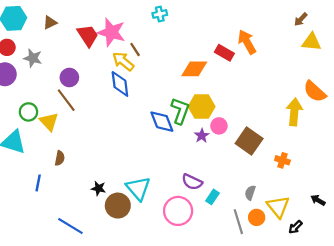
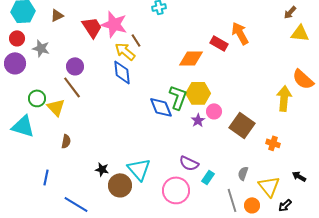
blue line: (38, 183) -> (46, 177), moved
black arrow: (318, 200) -> (299, 176), moved
orange circle: (257, 217) -> (252, 205), moved

